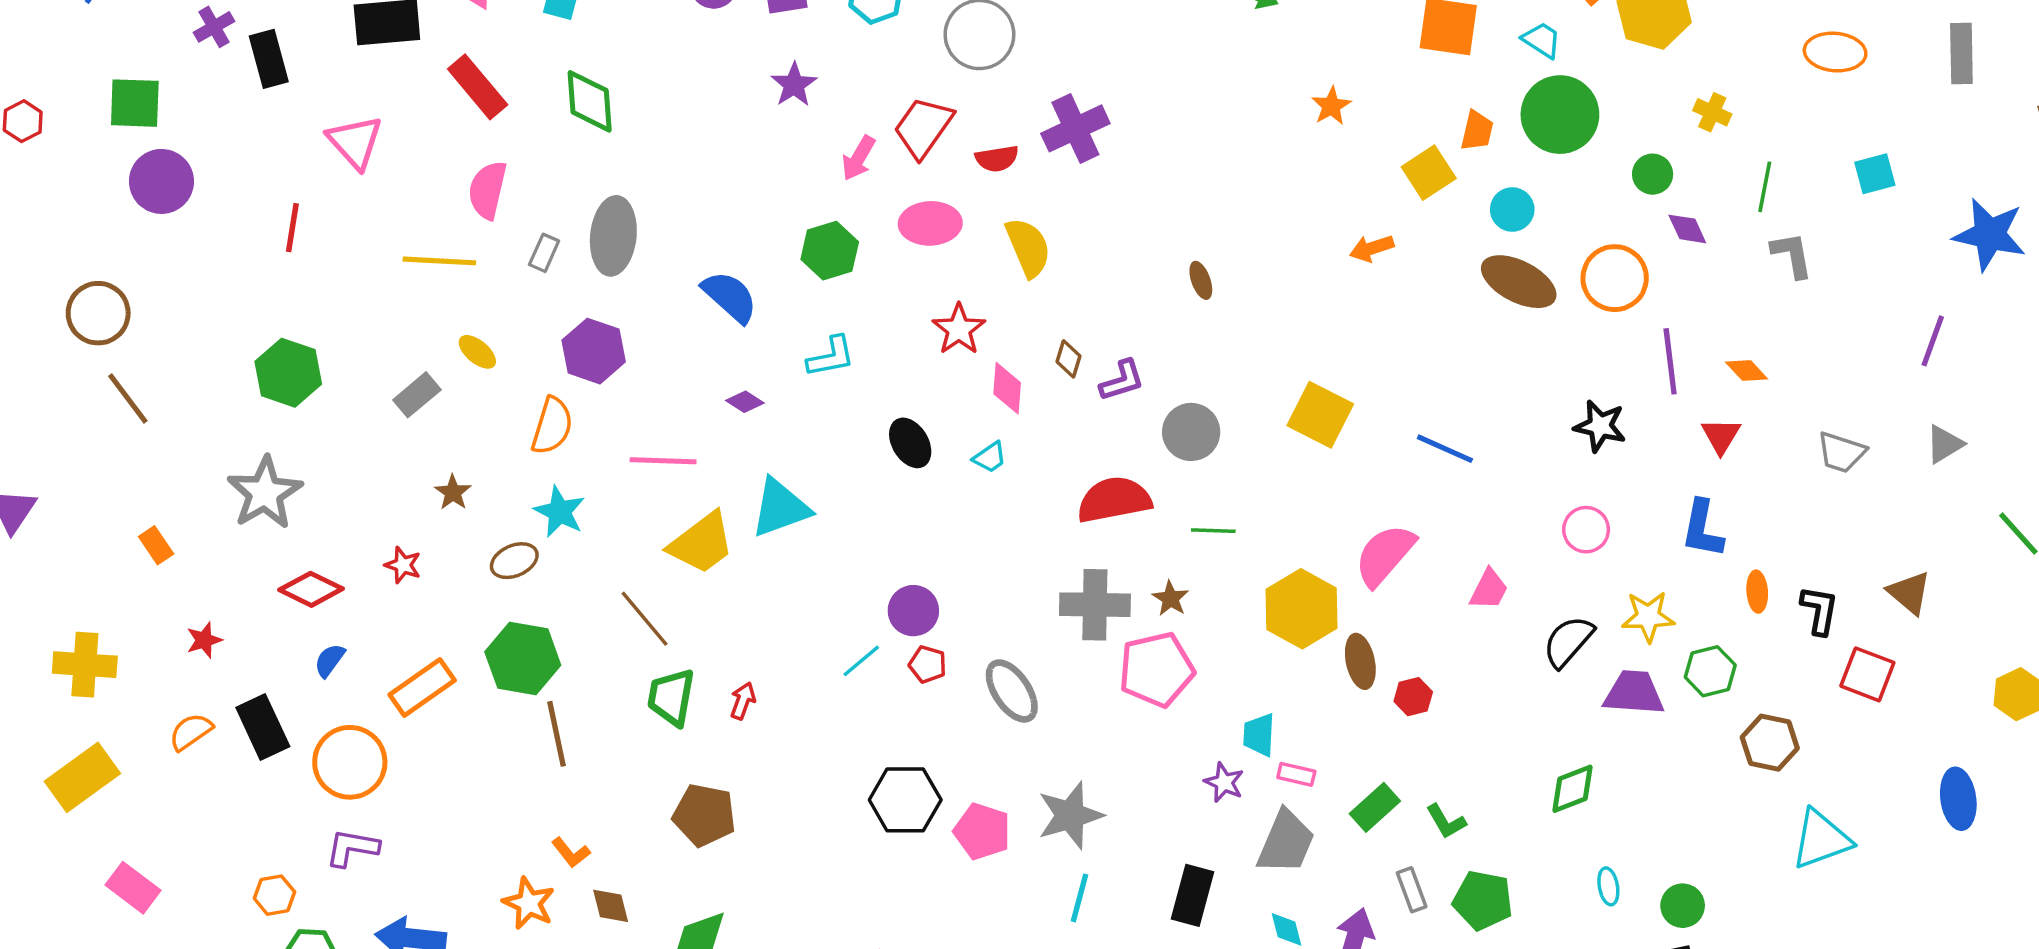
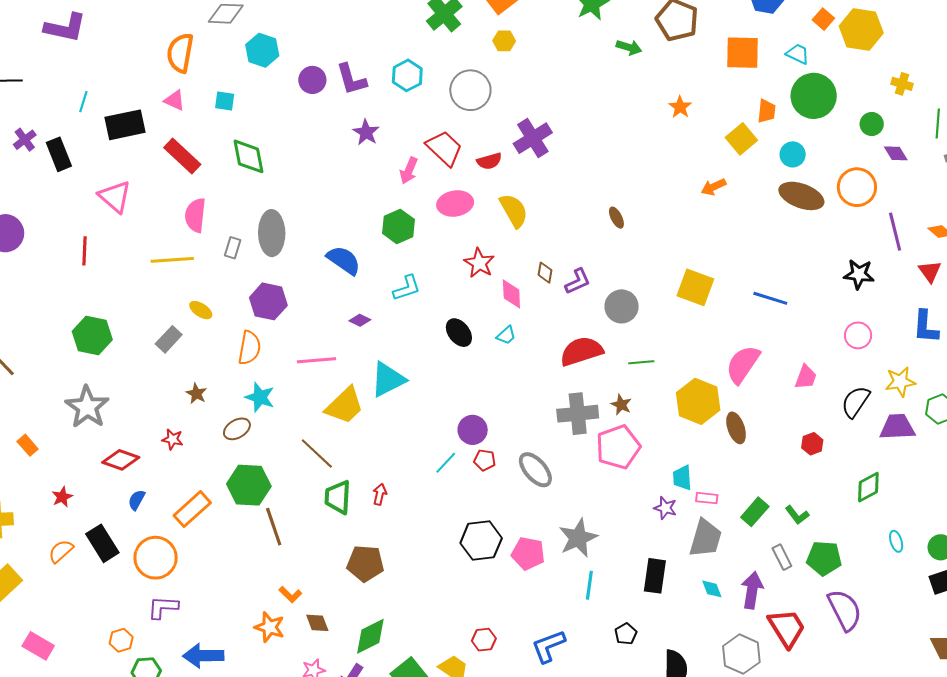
red trapezoid: (923, 127) -> (444, 148), turned 105
red hexagon: (1413, 697) -> (812, 444), moved

